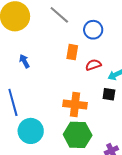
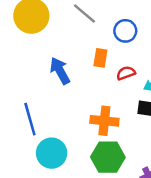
blue arrow: (24, 61) -> (60, 71), moved, size x1.6

